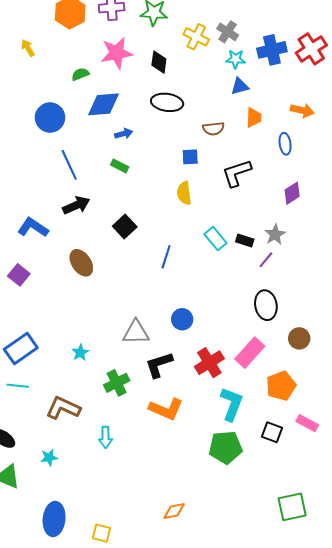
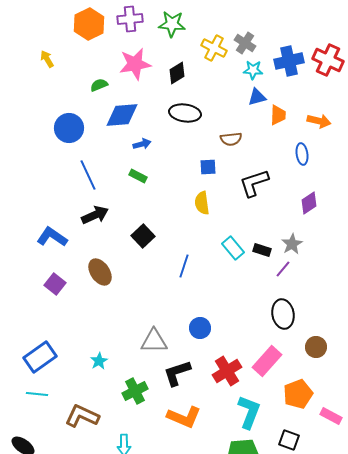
red cross: (311, 49) -> (328, 60), turned -32
black diamond: (159, 62) -> (177, 73), turned 50
orange trapezoid: (254, 118) -> (278, 115), moved
purple square: (19, 275) -> (55, 284), moved
pink rectangle: (307, 423) -> (331, 416), moved

